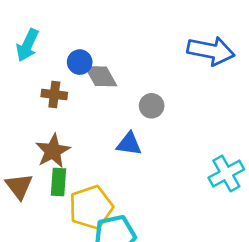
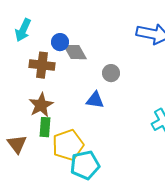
brown cross: (54, 95) -> (42, 65), size x1.4
brown triangle: (19, 186) -> (17, 144), moved

